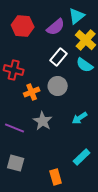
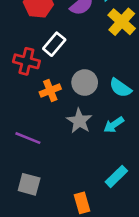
white rectangle: (59, 57) -> (54, 44), moved
cyan semicircle: (85, 65) -> (120, 88), moved
gray star: (43, 121) -> (79, 121), moved

